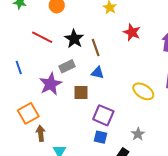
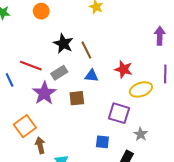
red star: (132, 32) -> (124, 69), moved
red line: (42, 37) -> (31, 66), moved
yellow ellipse: (143, 91) -> (141, 89), turned -45
purple square: (103, 115) -> (119, 113), moved

